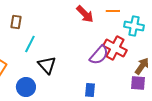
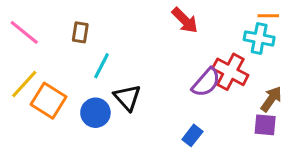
orange line: (113, 11) -> (268, 16), moved
blue circle: (26, 87) -> (95, 113), moved
blue rectangle: (90, 90) -> (192, 135), turned 32

